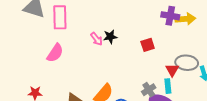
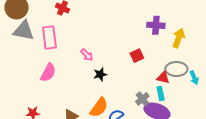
yellow arrow: (185, 19) -> (179, 38), moved, turned -60
black star: (110, 37) -> (100, 74), moved
red triangle: (172, 70) -> (163, 78), turned -40

